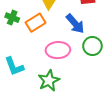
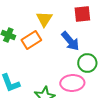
pink ellipse: (58, 50) -> (72, 83), moved

